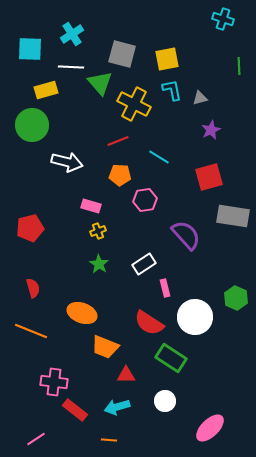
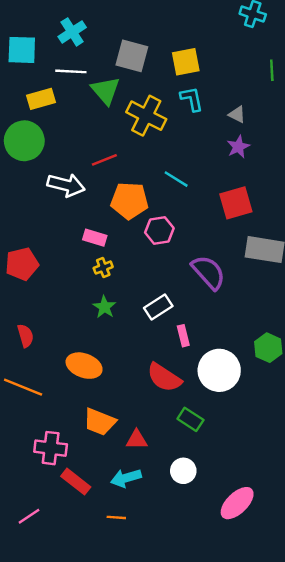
gray triangle: (200, 98) -> (237, 114), moved, turned 42
red line: (118, 141) -> (104, 160), moved
orange pentagon: (120, 175) -> (129, 201), size x1.4
orange trapezoid: (105, 347) -> (100, 422), moved
green rectangle: (171, 358) -> (190, 419), size x0.7

